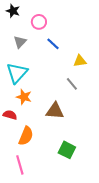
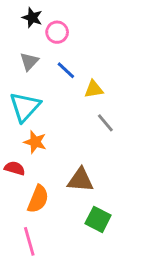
black star: (13, 11) -> (32, 18), moved
blue line: (53, 44) -> (66, 70), moved
yellow triangle: (80, 61) -> (94, 89), moved
brown triangle: (55, 111) -> (80, 180), moved

